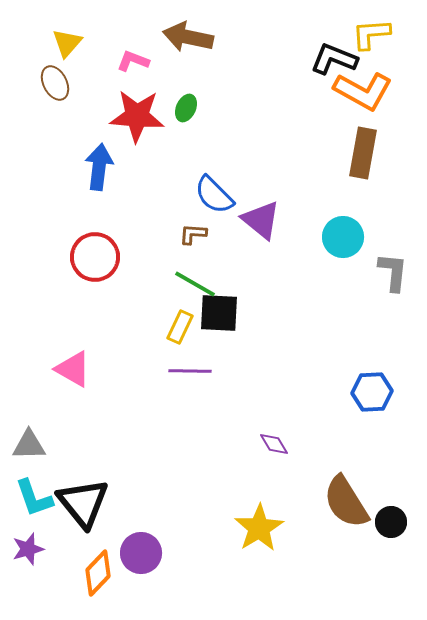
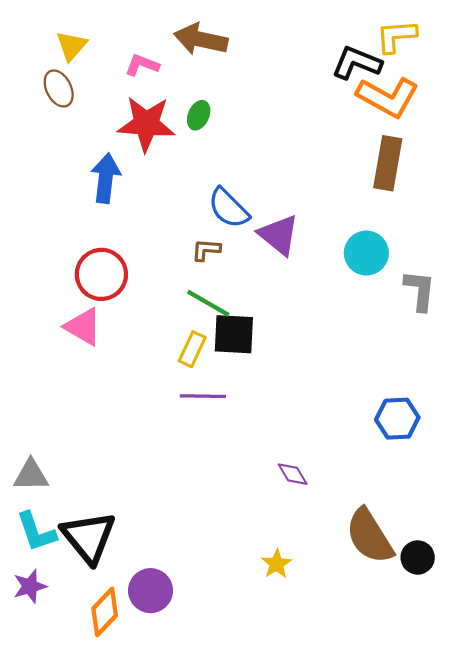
pink triangle: (73, 369) -> (83, 327), moved
yellow star: (259, 528) -> (277, 564), size x0.6

